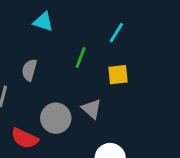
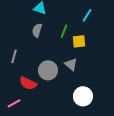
gray semicircle: (29, 70) -> (37, 30), moved
yellow square: (118, 75) -> (79, 41), moved

